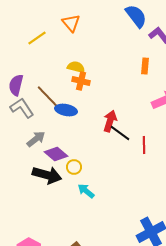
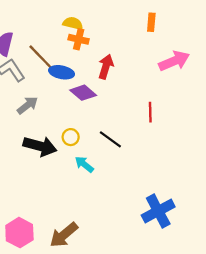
red arrow: (110, 121) -> (106, 67), moved
black line: (120, 133) -> (110, 139), moved
purple diamond: (56, 154) -> (83, 93), moved

